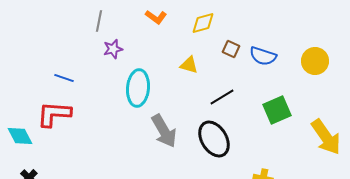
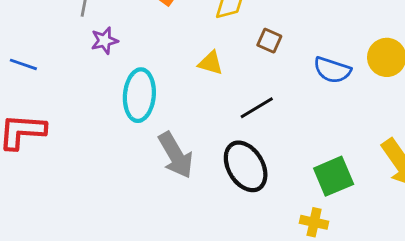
blue semicircle: (263, 56) -> (332, 70), moved
blue line: (64, 78) -> (23, 64), moved
green square: (277, 110) -> (334, 176), moved

